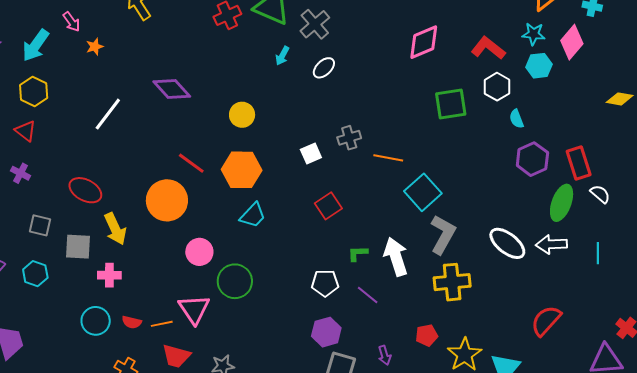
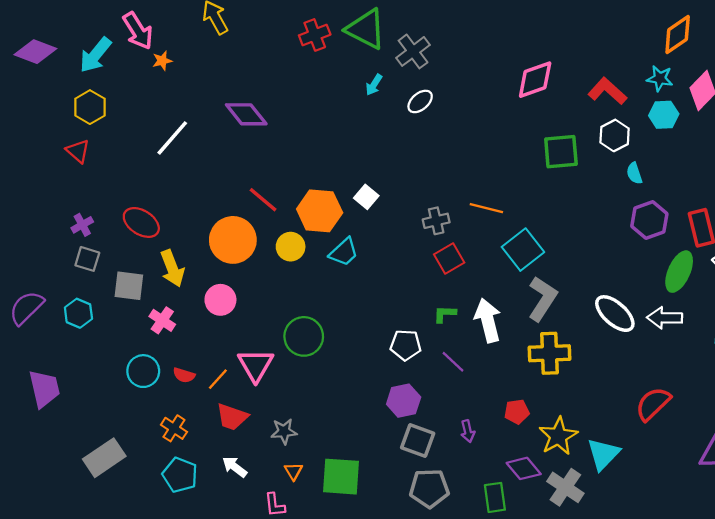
pink arrow: (71, 22) -> (138, 31), size x1.6
yellow circle: (242, 115) -> (291, 247), moved
gray cross: (349, 138) -> (436, 221), moved
white square: (311, 154) -> (366, 197), moved, turned -30
purple cross: (21, 173) -> (82, 225), moved, turned 30
red square: (328, 206) -> (449, 258), moved
cyan trapezoid: (253, 215) -> (344, 252), moved
pink circle: (199, 252) -> (220, 300), moved
pink cross: (109, 275) -> (162, 320), turned 30
orange line: (162, 324) -> (218, 379), turned -40

